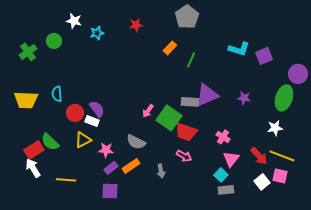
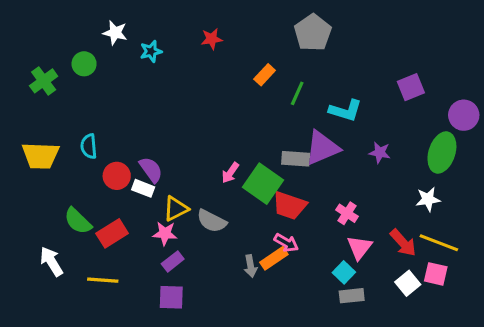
gray pentagon: (187, 17) -> (313, 33), moved
cyan L-shape: (239, 49) -> (345, 110), moved
yellow triangle: (83, 140) -> (176, 209), moved
red rectangle: (34, 150) -> (112, 233), moved
orange rectangle: (131, 166) -> (274, 258), moved

